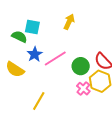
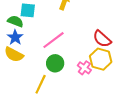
blue star: (35, 54) -> (15, 37), moved
green circle: (81, 66) -> (55, 63), moved

